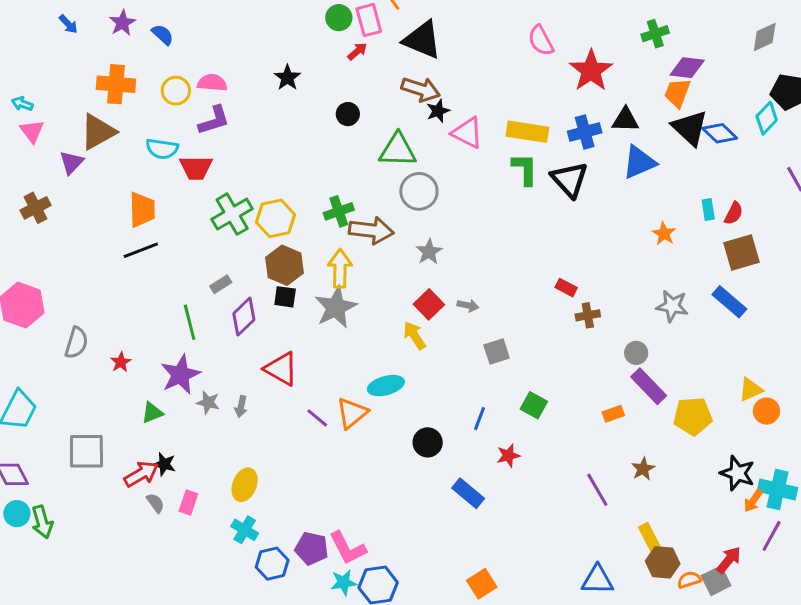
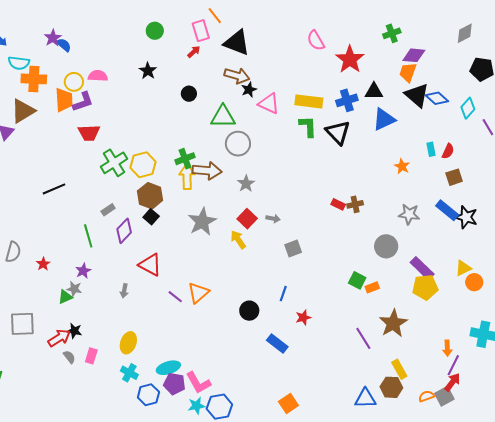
green circle: (339, 18) -> (155, 31), moved
purple star: (122, 23) -> (53, 38), moved
cyan diamond: (767, 118) -> (468, 108), moved
purple L-shape: (214, 120) -> (83, 102), moved
cyan semicircle: (162, 149) -> (19, 63), moved
orange trapezoid: (142, 210) -> (64, 100), moved
brown square: (741, 253) -> (454, 177), size x0.7
yellow arrow: (340, 268) -> (187, 177), moved
black square: (285, 297) -> (151, 217), turned 35
gray star: (336, 307) -> (202, 222), moved
brown cross: (588, 315) -> (355, 204), moved
gray circle: (636, 353) -> (386, 246), size x1.5
purple star: (180, 375) -> (83, 271), size x0.6
cyan ellipse: (386, 386) -> (168, 368), moved
purple rectangle: (649, 386) -> (422, 268), moved
gray star: (208, 402) -> (74, 289), moved
green square: (534, 405) -> (357, 280), moved
brown star: (643, 469) -> (393, 323), size x1.8
black star: (738, 473) -> (466, 217), moved
orange arrow: (753, 501) -> (447, 348), moved, turned -35
purple line: (772, 536) -> (453, 365), moved
brown hexagon: (663, 562) -> (391, 387), moved

